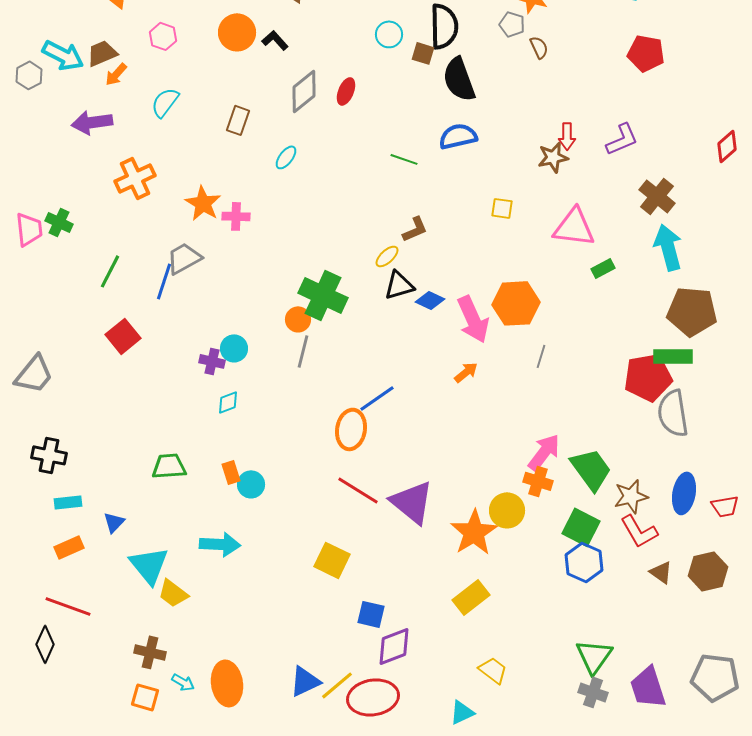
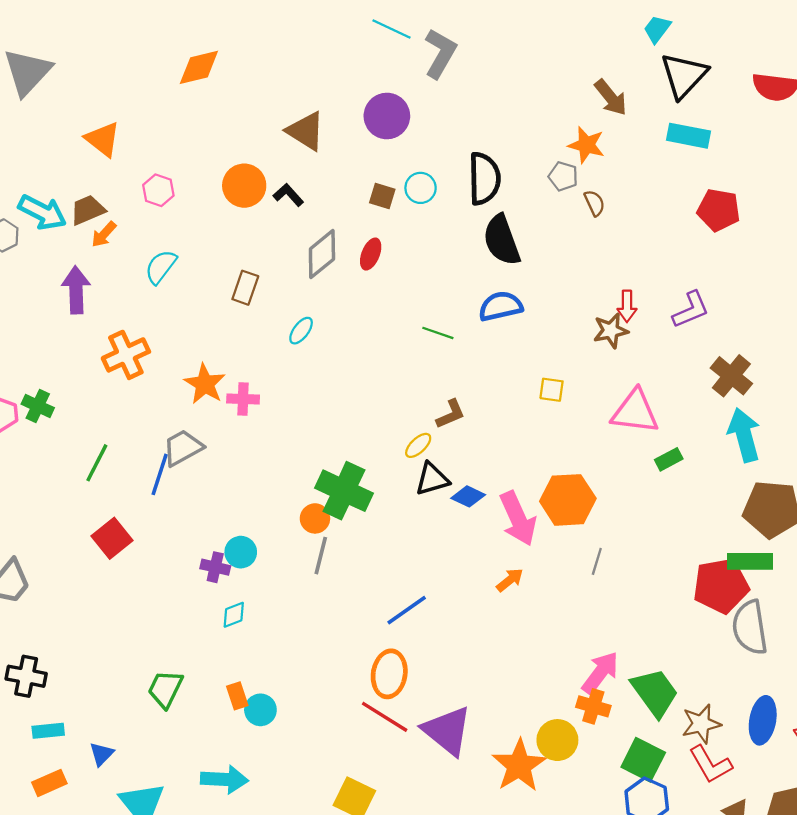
brown square: (423, 53) -> (382, 196), moved
purple arrow: (92, 122) -> (76, 290), turned 96
orange ellipse: (351, 429) -> (389, 674), moved
green trapezoid: (169, 466) -> (165, 689), turned -60

